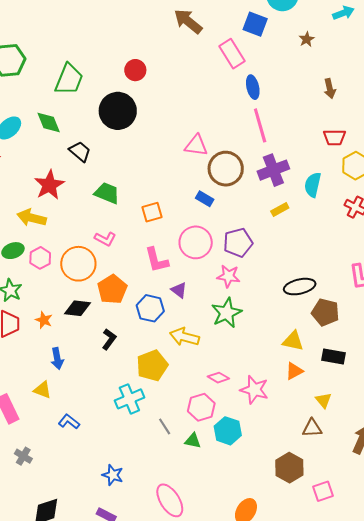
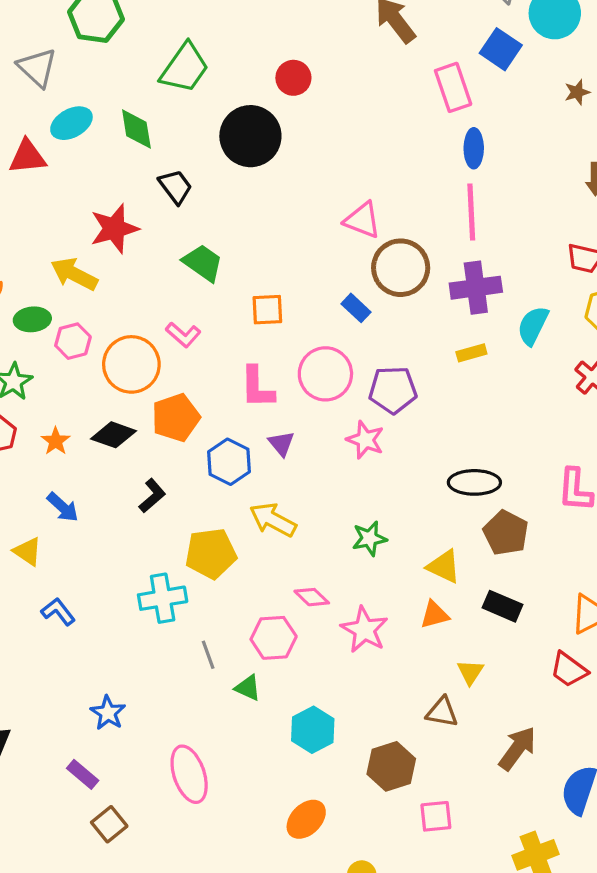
green star: (227, 313) -> (369, 538), moved, size x0.7
blue arrow: (57, 359) -> (63, 507), turned -50
cyan hexagon: (228, 431) -> (313, 730), moved

